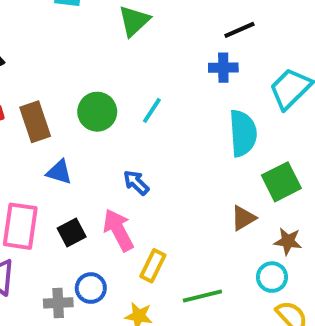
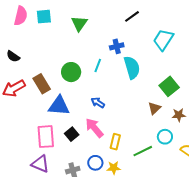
blue cross: (223, 68) -> (117, 46), moved
cyan semicircle: (243, 133) -> (132, 68), moved
blue triangle: (59, 172) -> (59, 106), size x1.6
cyan circle: (272, 277) -> (165, 137), moved
blue circle: (91, 288) -> (95, 163), moved

